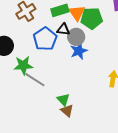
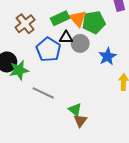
blue star: (79, 51) -> (108, 56), moved
green star: (23, 65) -> (19, 70), moved
brown triangle: (67, 111) -> (80, 121), turned 32

